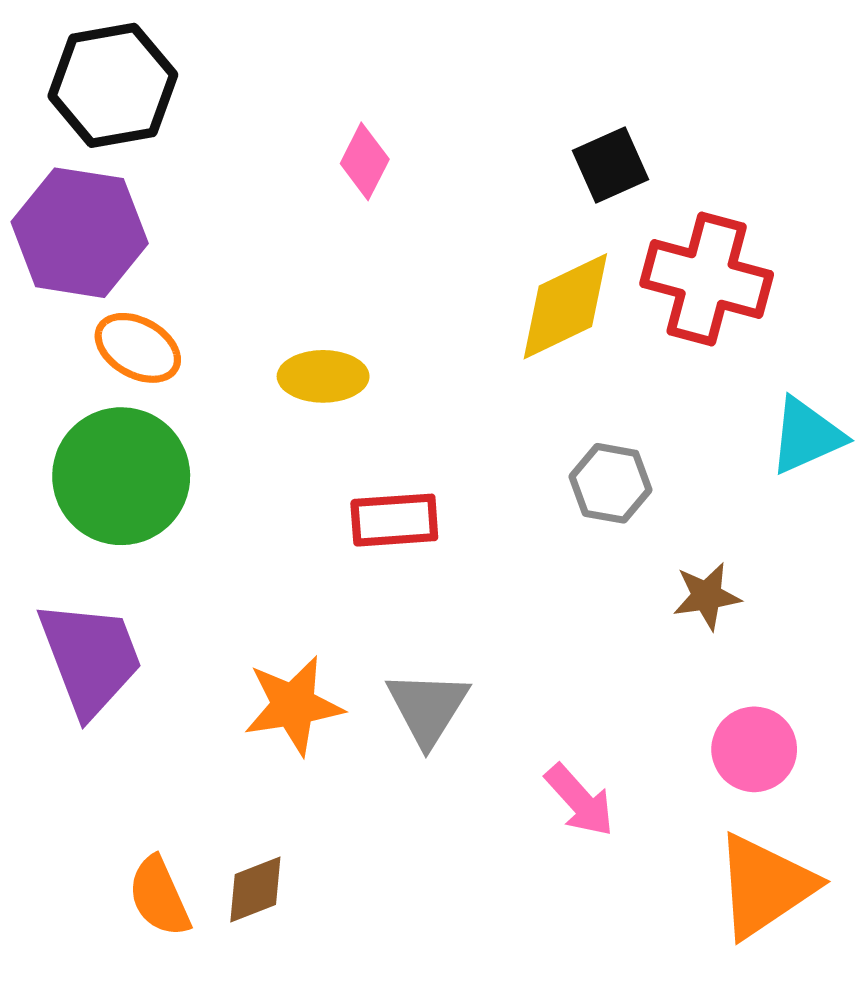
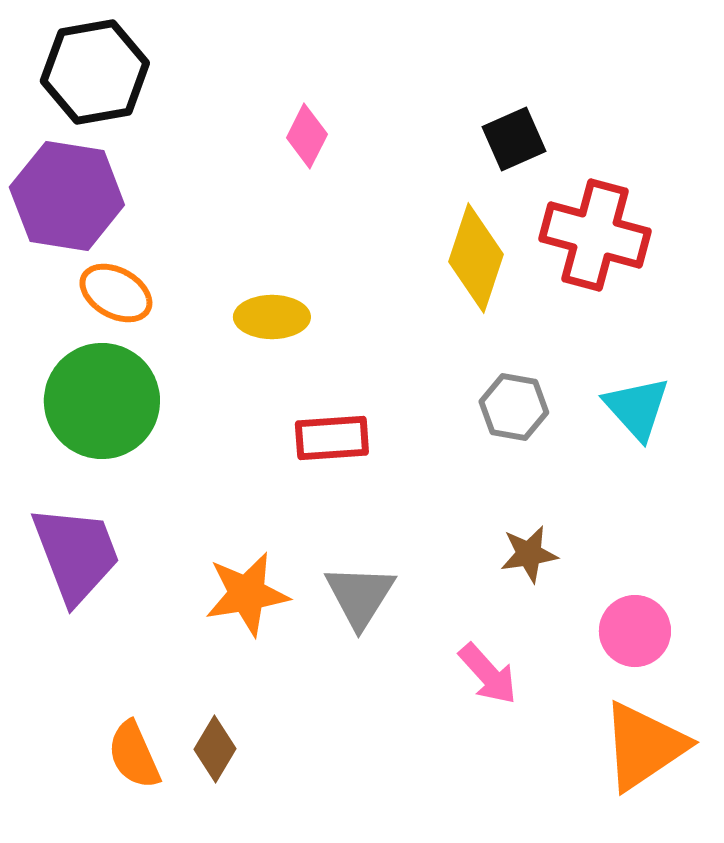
yellow diamond: (565, 306) -> (476, 258), turned -46
cyan triangle: (806, 436) -> (637, 408), moved, turned -48
brown star: (707, 596) -> (529, 554), moved
brown diamond: (255, 889) -> (215, 749), turned -38

